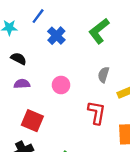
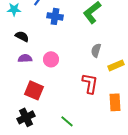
blue cross: (56, 36) -> (55, 16), turned -35
pink circle: (61, 85) -> (51, 59), moved

